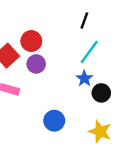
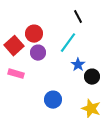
black line: (84, 21) -> (78, 17), turned -48
cyan line: (89, 52) -> (68, 43), moved

